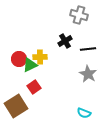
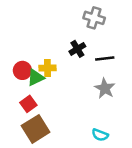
red square: (34, 87) -> (28, 104), moved
brown square: (16, 106) -> (36, 129), moved

